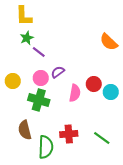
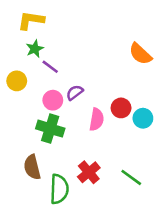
yellow L-shape: (24, 16) -> (31, 20), turned 100
yellow circle: (13, 81) -> (17, 81), moved
red cross: (69, 134) -> (89, 172), turned -36

